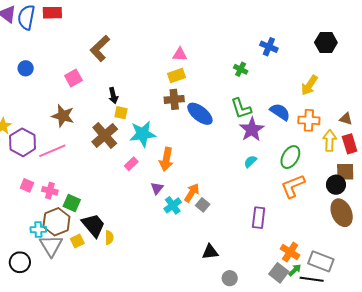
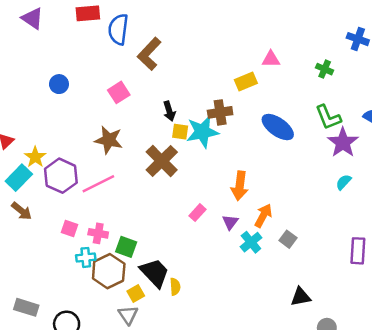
blue semicircle: (26, 17) -> (118, 29), moved
pink triangle: (180, 54) -> (271, 59), moved
brown cross: (174, 99) -> (220, 112), moved
cyan star: (143, 134) -> (202, 132), moved
pink rectangle: (131, 164) -> (198, 213), moved
orange arrow: (192, 193) -> (263, 216), moved
cyan cross: (38, 230) -> (86, 257), moved
gray triangle: (51, 246) -> (128, 315), moved, size x0.7

